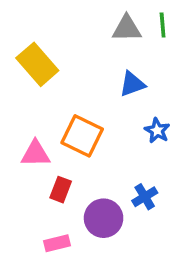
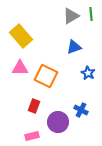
gray triangle: (127, 29) -> (71, 16), turned -30
pink triangle: (36, 154) -> (20, 68), moved
blue cross: (145, 197) -> (81, 110), turned -32

